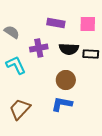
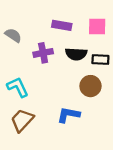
cyan L-shape: (16, 65) -> (18, 87), moved
brown circle: (66, 80) -> (90, 86), moved

